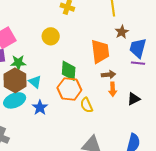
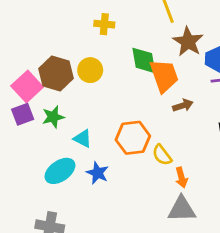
brown star: (122, 32) -> (188, 42), size x1.5
green diamond: (69, 71) -> (144, 60), moved
brown hexagon: (15, 80) -> (56, 74), moved
orange arrow: (113, 89) -> (181, 178), moved

